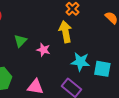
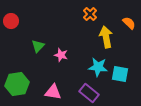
yellow arrow: (65, 32) -> (106, 37), moved

